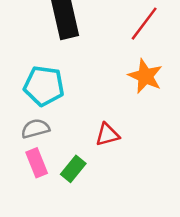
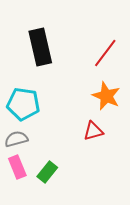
red triangle: (107, 135) -> (93, 131), moved

